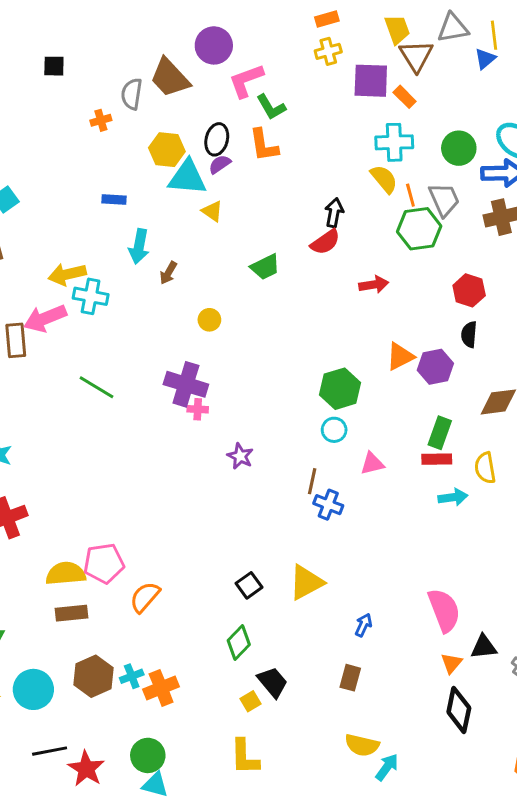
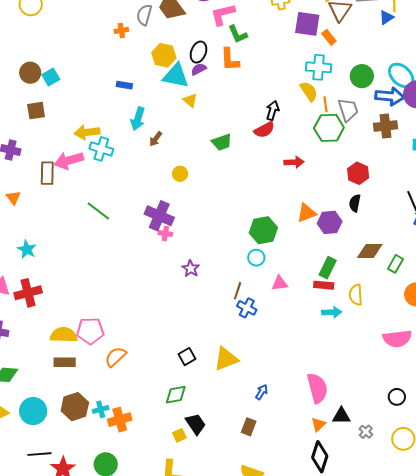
green diamond: (239, 643) -> (176, 395), turned 30

